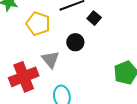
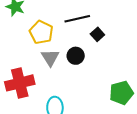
gray triangle: (51, 59) -> (50, 58), moved

